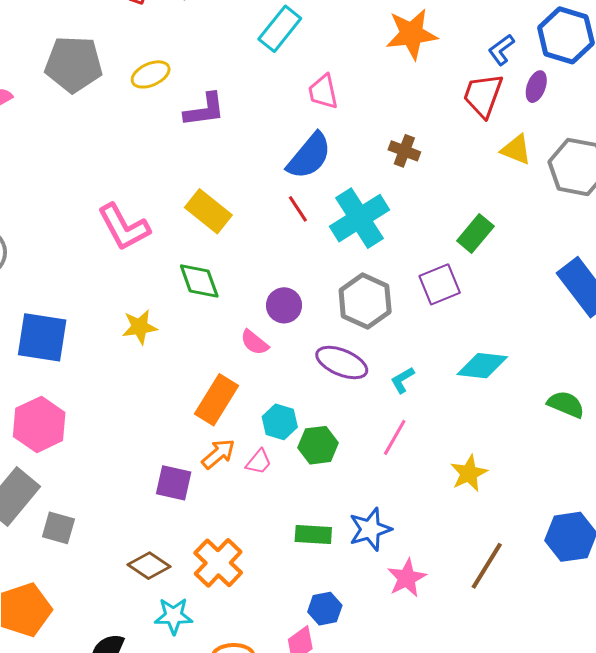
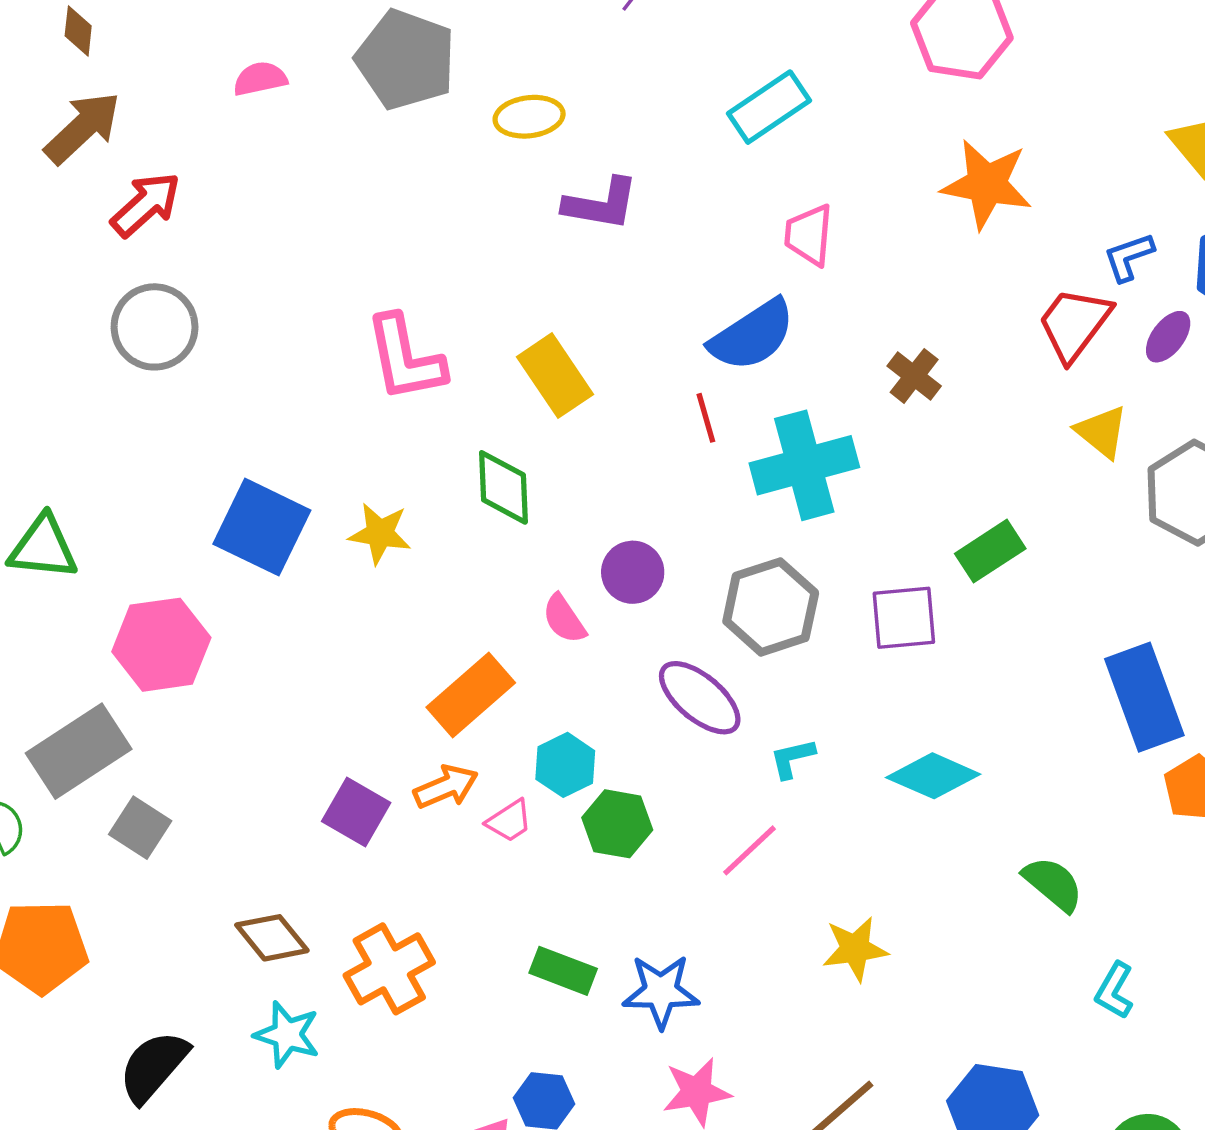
blue square: (42, 337) -> (262, 527), moved

